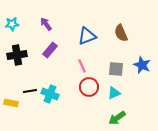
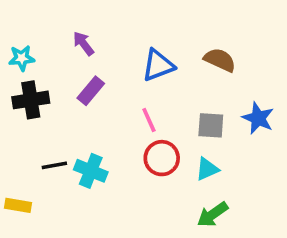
cyan star: (12, 24) -> (22, 58), moved
brown semicircle: (121, 33) -> (220, 60), turned 138
yellow rectangle: (11, 103) -> (18, 205), moved

